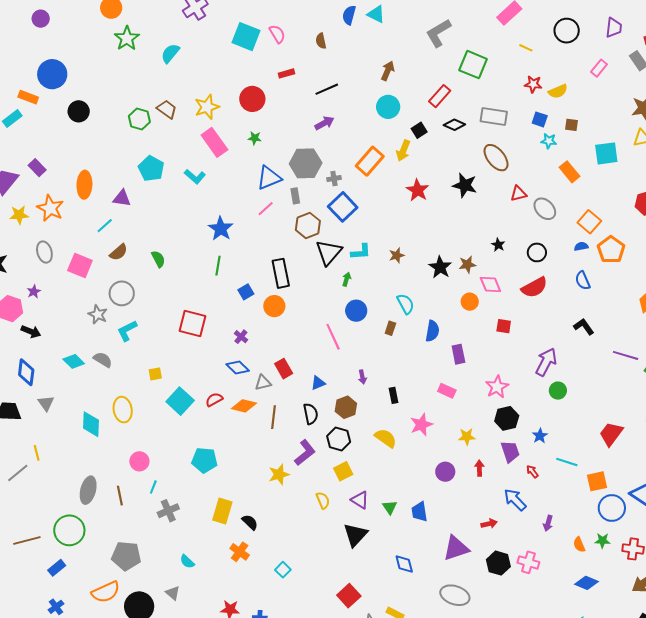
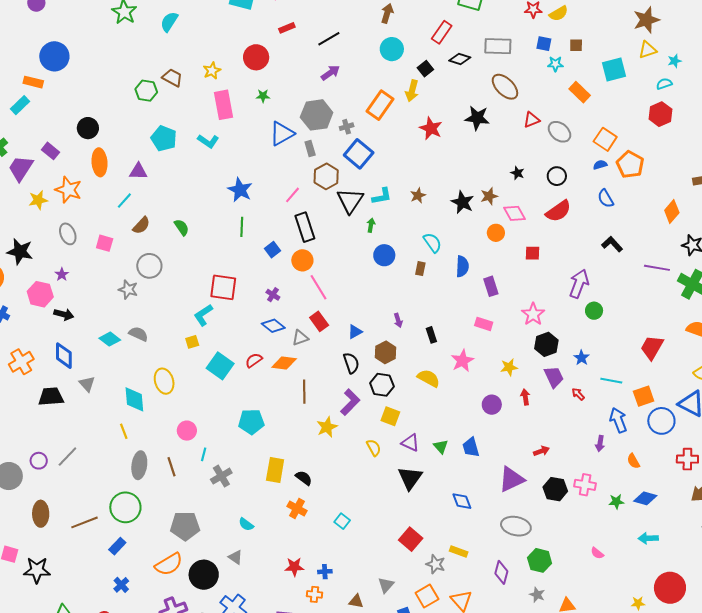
yellow star: (207, 107) -> (212, 71), size x0.7
black circle: (79, 111) -> (88, 128), moved
pink rectangle: (214, 142) -> (224, 105), turned 32
pink line: (266, 209) -> (292, 195), moved
pink square: (80, 266) -> (105, 243), size x0.7
cyan L-shape: (127, 331) -> (203, 315), moved
pink line: (333, 337) -> (318, 287), moved
brown line: (273, 417) -> (304, 392), moved
yellow line: (37, 453) -> (124, 431), moved
yellow square: (343, 471) -> (390, 416), turned -36
blue arrow: (515, 500) -> (618, 420), moved, turned 30
green star: (602, 541) -> (616, 502), moved

